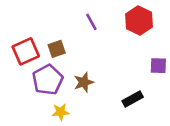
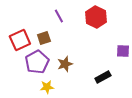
red hexagon: (139, 21) -> (96, 17), moved
purple line: (91, 22) -> (59, 16), moved

